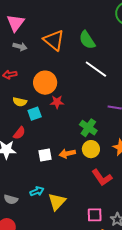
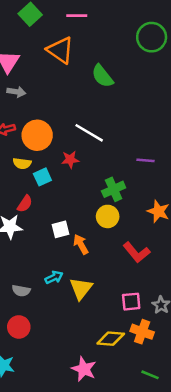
orange triangle: (54, 40) -> (60, 50), moved
white line: (96, 69) -> (89, 133), moved
orange circle: (45, 83) -> (37, 135), moved
green cross: (88, 128) -> (114, 189), turned 36
yellow circle: (91, 149) -> (108, 216), moved
orange arrow: (67, 153) -> (81, 244), moved, turned 77

